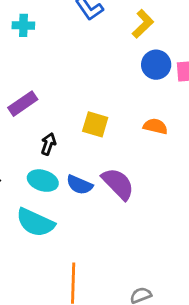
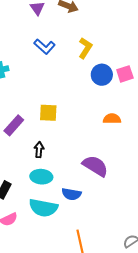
yellow square: (95, 124) -> (48, 113), moved
blue semicircle: (79, 185) -> (71, 194), moved

